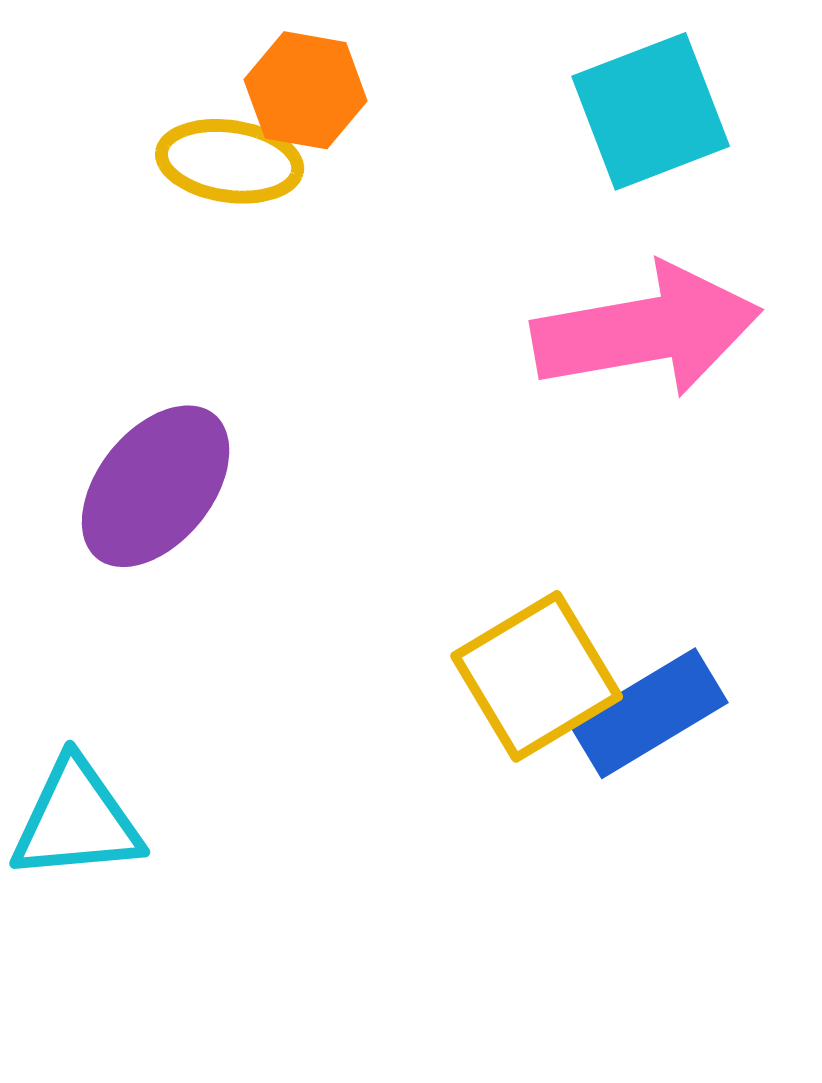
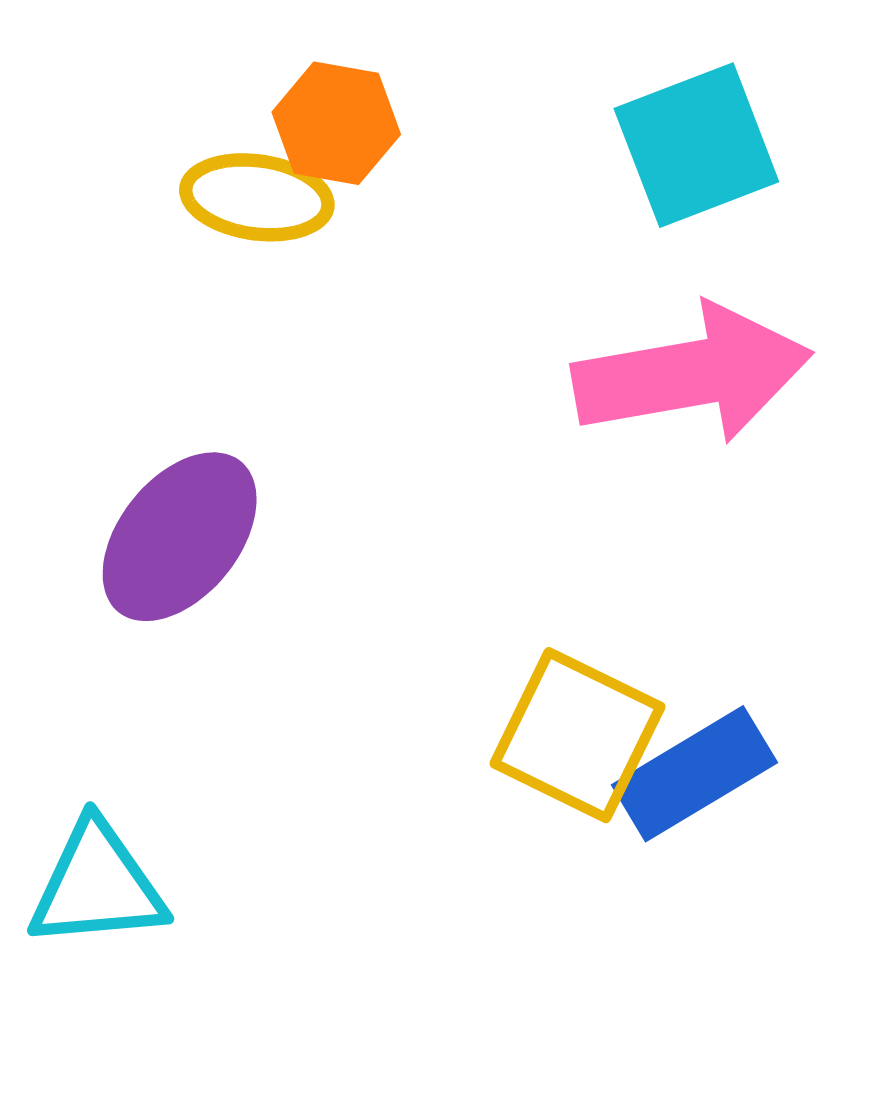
yellow square: (537, 676) -> (577, 735), turned -33

